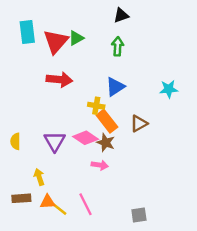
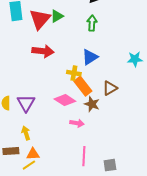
purple triangle: (55, 141) -> (26, 103), moved
brown star: (106, 143) -> (92, 104), moved
pink line: (86, 204) -> (84, 156), moved, turned 30
yellow line: (59, 209) -> (29, 165), moved, turned -72

